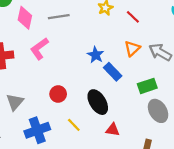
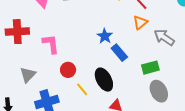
orange triangle: (132, 48) -> (140, 22), moved
pink L-shape: (39, 49) -> (51, 44), moved, turned 115
yellow line: (74, 125) -> (82, 89), moved

